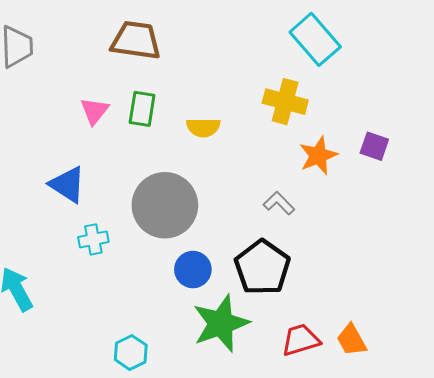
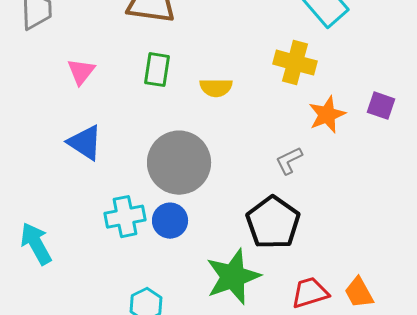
pink triangle: (94, 111) -> (81, 72), moved
gray L-shape: (279, 203) -> (289, 161), turned -72
cyan cross: (93, 239) -> (125, 217), moved, size x1.4
blue circle: (193, 270) -> (170, 221), moved

